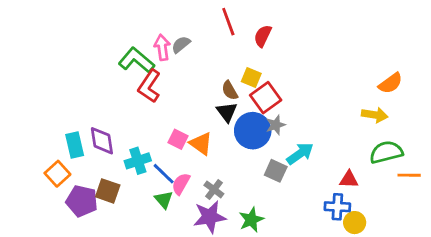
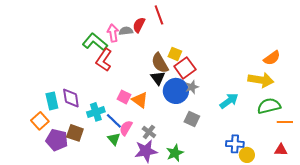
red semicircle: (263, 36) -> (139, 25), moved
gray semicircle: (181, 45) -> (126, 31), turned 32
brown semicircle: (230, 90) -> (160, 63), size x1.5
yellow arrow: (375, 115) -> (261, 80), size x1.4
cyan arrow: (300, 154) -> (229, 101), moved
red triangle: (349, 179) -> (281, 150), moved

